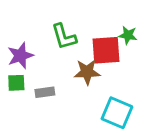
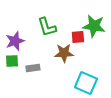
green star: (128, 35) -> (94, 26), size x1.6
red square: (106, 50) -> (78, 37), size x0.6

